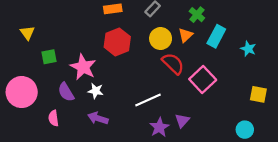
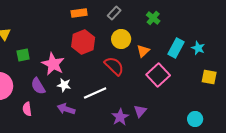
orange triangle: (186, 35) -> (143, 51), moved
cyan rectangle: (216, 36) -> (176, 48), moved
red semicircle: (173, 64) -> (114, 66), moved
yellow square: (258, 94) -> (209, 77), moved
white line: (148, 100) -> (95, 93), moved

